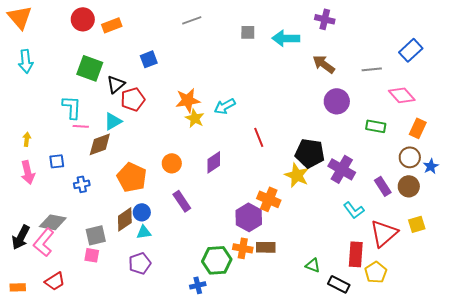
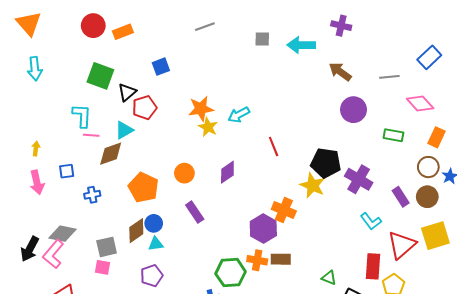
yellow square: (417, 224) -> (435, 236), size x1.6

